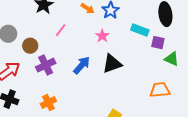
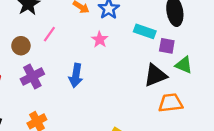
brown circle: (30, 46) -> (21, 46), moved
black triangle: (112, 64) -> (155, 75), moved
blue arrow: (82, 65) -> (76, 75), turned 150

